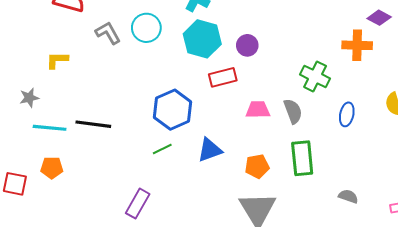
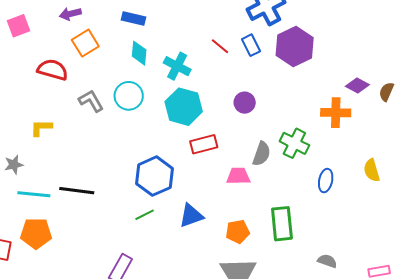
purple circle: (247, 45) -> (245, 103), moved
gray semicircle: (293, 111) -> (262, 154), moved, turned 40
orange pentagon: (52, 168) -> (36, 233), size x1.4

